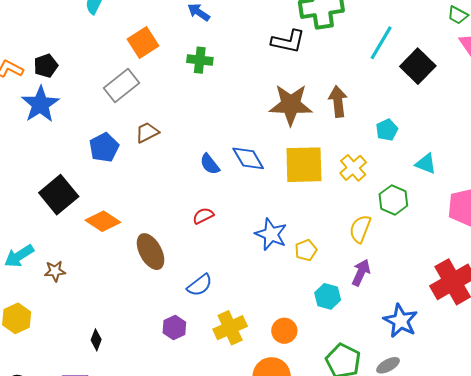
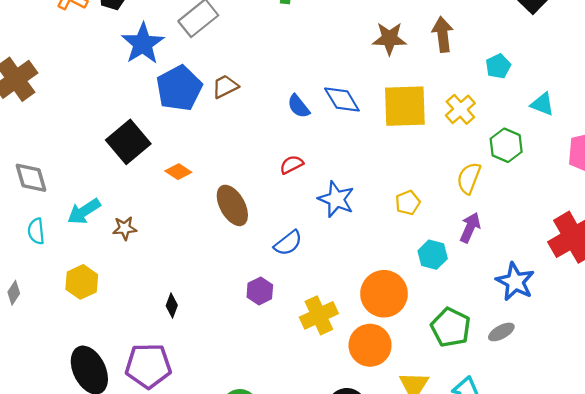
blue star: (40, 104) -> (143, 44), moved
brown star: (291, 105) -> (389, 39), size x0.7
brown trapezoid: (147, 132) -> (225, 87), moved
blue pentagon: (104, 147) -> (179, 88), size x1.4
orange diamond: (103, 221) -> (178, 172), size x0.7
blue star: (271, 234) -> (336, 199), moved
yellow cross: (230, 328) -> (319, 315), moved
orange circle: (284, 331) -> (384, 294), size x1.6

